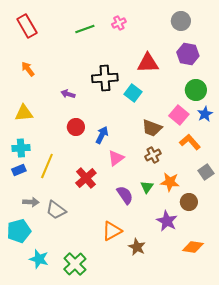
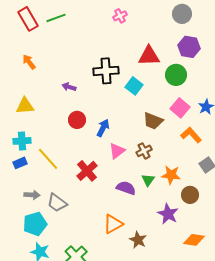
green line: (85, 29) -> (56, 18), moved
green circle: (196, 90) -> (176, 75), moved
brown cross: (153, 155) -> (144, 151), moved
yellow line: (47, 166) -> (48, 159), turned -65
purple semicircle: (125, 195) -> (126, 188), turned -36
cyan pentagon: (19, 231) -> (35, 224), moved

